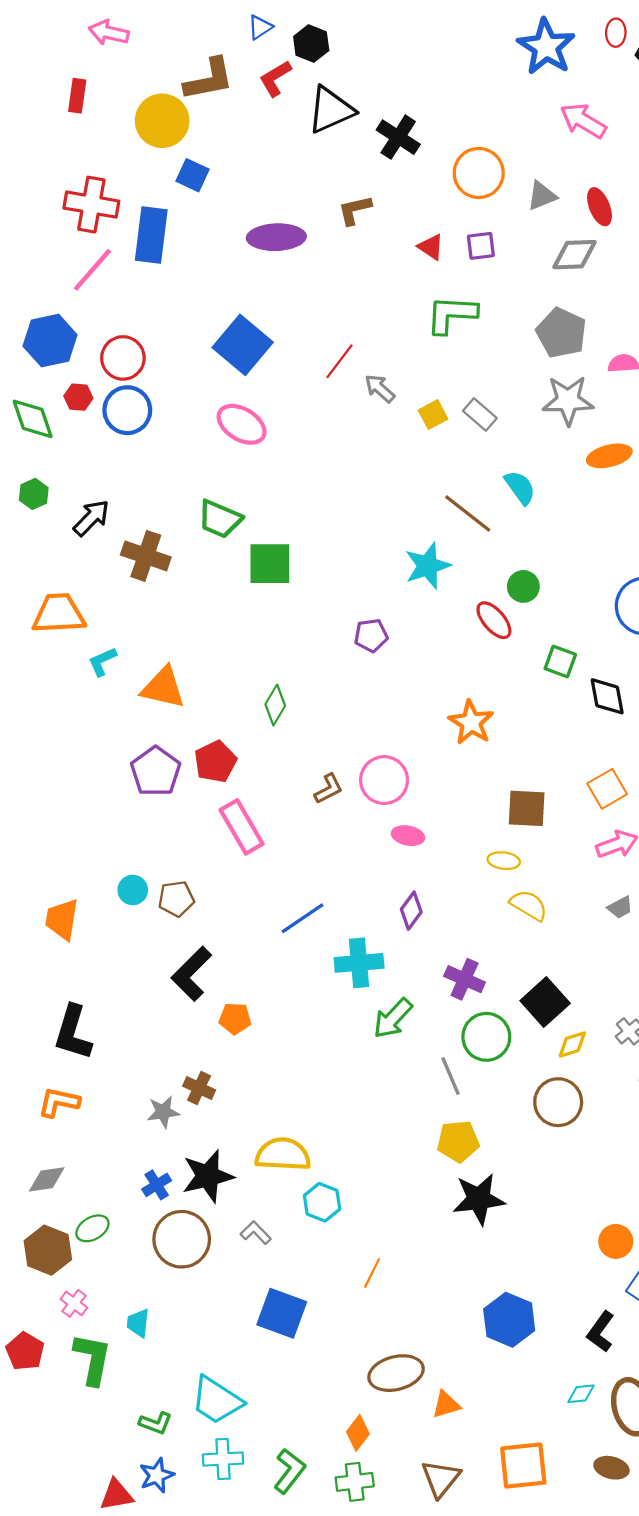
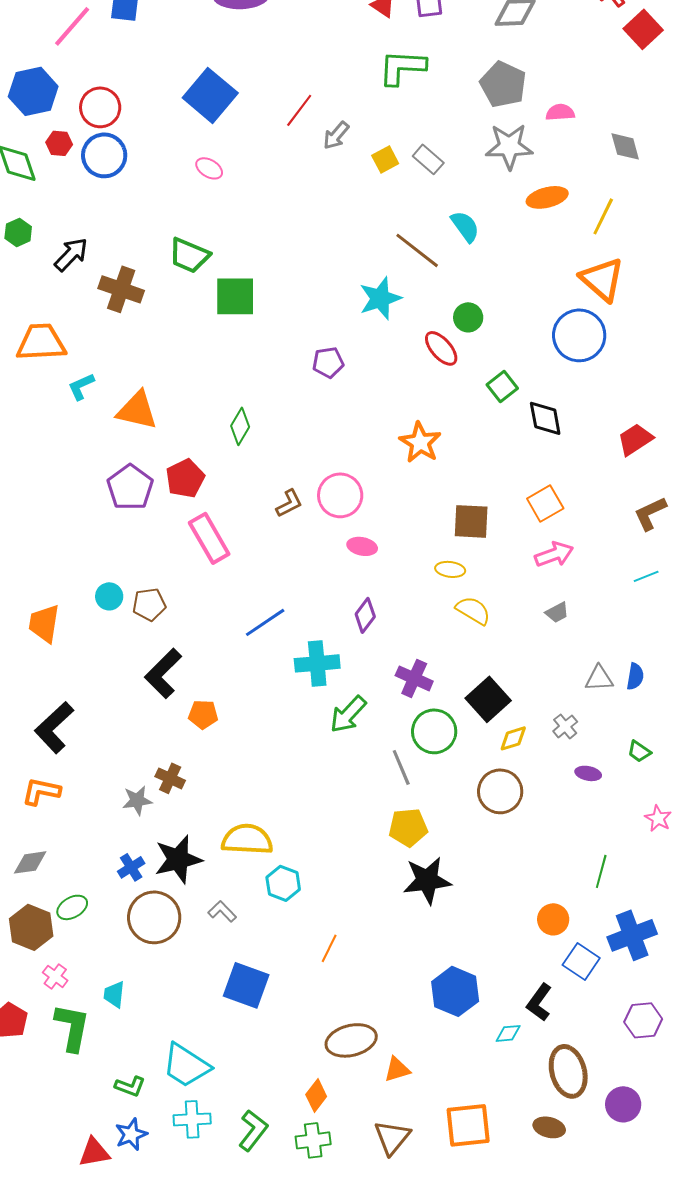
gray arrow: (380, 388) -> (336, 135), turned -92
pink ellipse: (242, 424) -> (209, 168), size x0.6
green square: (560, 662) -> (502, 386), turned 32
black L-shape: (73, 1033) -> (54, 727), turned 30
cyan diamond: (581, 1394) -> (508, 1033), moved

